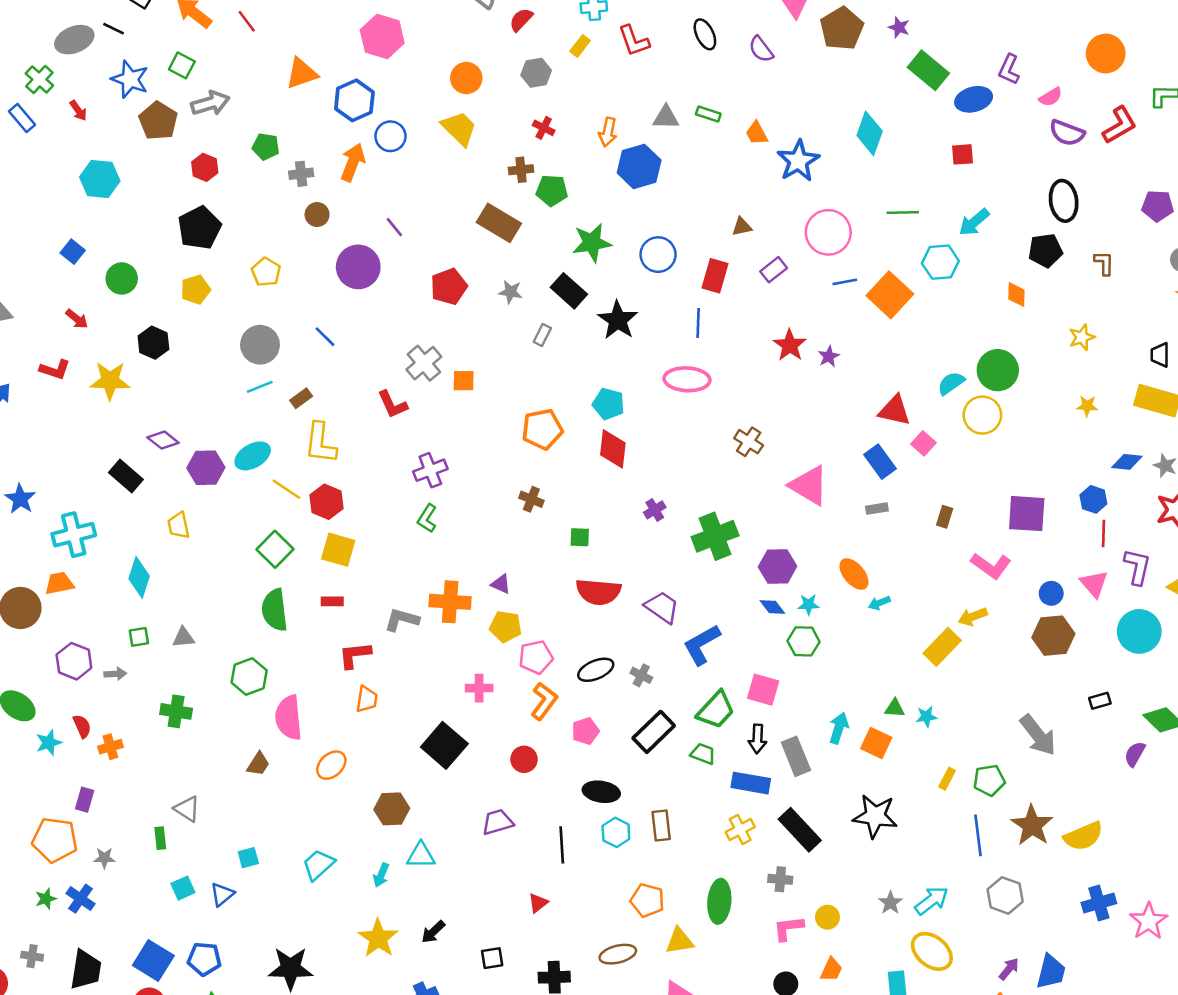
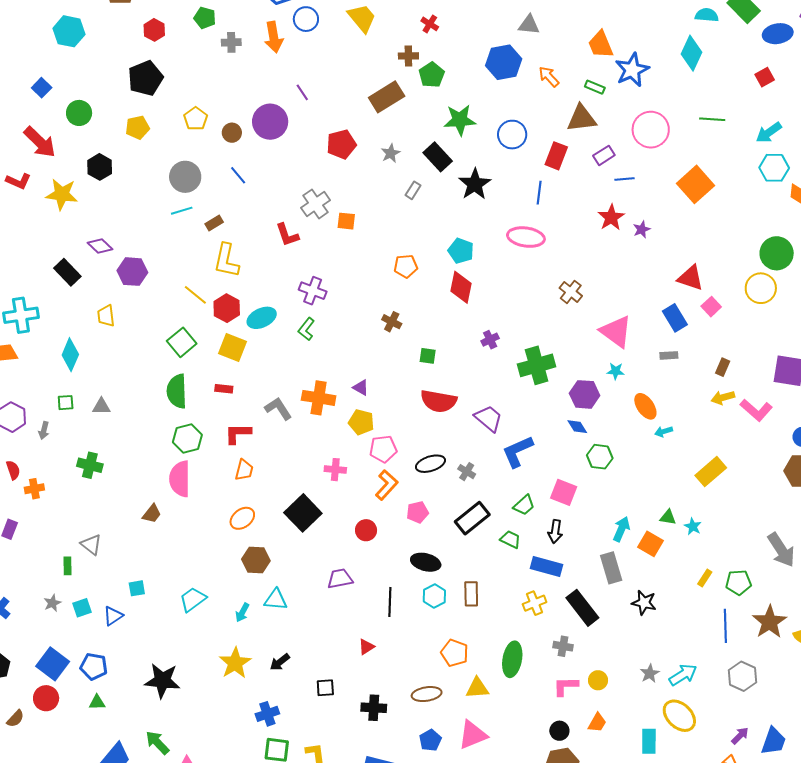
green rectangle: (708, 114) -> (595, 87), moved
orange arrow: (608, 132) -> (549, 77), moved, turned 120
orange trapezoid: (757, 133) -> (601, 45), size x1.4
red square: (962, 154) -> (765, 77), turned -30
orange arrow: (353, 162) -> (274, 37), turned 144
green pentagon: (552, 190) -> (432, 75), turned 30
brown circle: (317, 215) -> (232, 133), moved
brown rectangle: (499, 223) -> (387, 97), turned -68
brown triangle: (742, 227) -> (582, 118), size x1.8
cyan hexagon: (940, 262) -> (774, 168), moved
blue line: (845, 282) -> (624, 179), moved
gray star: (510, 292) -> (391, 153), turned 30
red arrow: (77, 319) -> (40, 142), size x1.8
cyan semicircle: (951, 383) -> (707, 15), moved, turned 35
orange pentagon: (542, 429) -> (406, 266), size x0.7
cyan ellipse: (253, 456) -> (262, 318), moved
purple cross: (430, 470) -> (313, 291), turned 36
cyan star: (809, 605) -> (616, 371), moved
yellow arrow: (973, 617) -> (723, 398), moved
gray L-shape: (402, 620) -> (278, 409), turned 36
gray arrow: (115, 674) -> (44, 430), turned 102
green hexagon: (249, 677) -> (187, 438), moved
green trapezoid: (716, 710) -> (524, 505), size x0.7
cyan star: (926, 717) -> (693, 526), turned 30
gray rectangle: (796, 756) -> (611, 568), moved
orange ellipse: (331, 765) -> (242, 518), moved
black star: (875, 816) -> (644, 603), size x0.7
gray star: (104, 858) -> (52, 603), moved, turned -30

